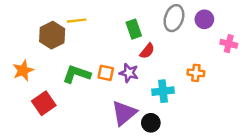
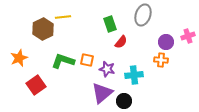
purple circle: (204, 19) -> (166, 42), moved
pink cross: (229, 44) -> (188, 36), turned -32
purple star: (129, 73) -> (107, 69), moved

